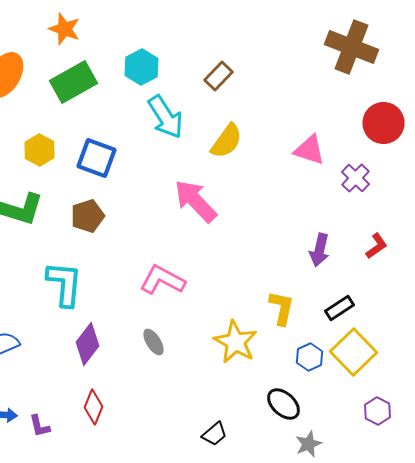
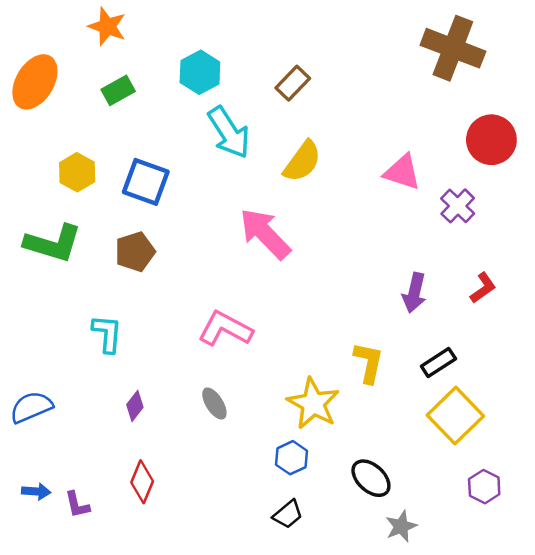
green rectangle: (74, 82) -> (118, 90), size x0.6
cyan L-shape: (64, 284) -> (107, 334), size x0.7
purple diamond: (88, 344) -> (135, 406), size x0.6
blue hexagon: (310, 357) -> (291, 458), moved

